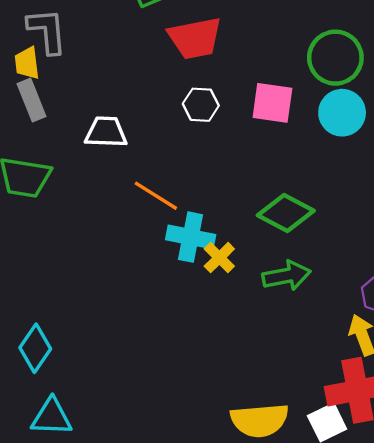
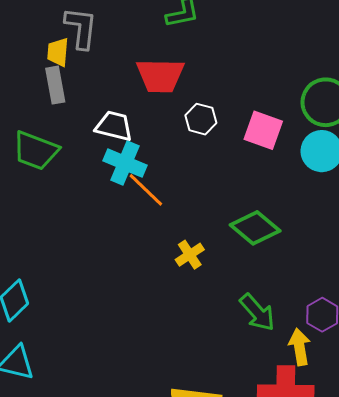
red trapezoid: (195, 38) -> (160, 76), moved
cyan cross: (191, 237) -> (125, 163), moved
green arrow: (287, 276) -> (257, 312), moved, turned 48

